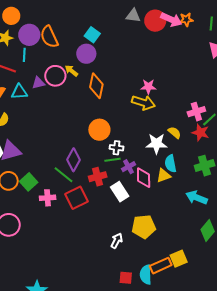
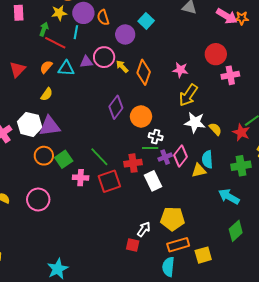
red circle: (155, 21) -> (216, 54), moved
orange semicircle: (49, 37) -> (103, 17), size x0.7
purple circle: (86, 54) -> (125, 34), moved
yellow arrow: (71, 71) -> (122, 66), moved
pink star: (148, 87) -> (180, 70), moved
yellow arrow: (143, 103) -> (188, 95), turned 100
pink cross: (196, 112) -> (230, 75), moved
white star: (156, 144) -> (195, 122), moved
purple diamond: (74, 160) -> (116, 107), moved
pink diamond: (144, 178) -> (180, 156), moved, turned 30
orange rectangle: (161, 266) -> (178, 245), moved
red square: (126, 278) -> (133, 245), moved

